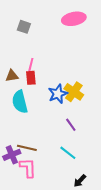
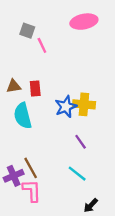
pink line: (31, 65) -> (42, 45), moved, turned -40
yellow cross: (74, 92) -> (84, 104), turned -30
brown line: (27, 148) -> (31, 168), turned 48

